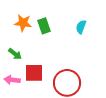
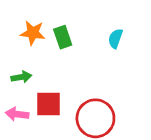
green arrow: (15, 54) -> (21, 77), turned -48

